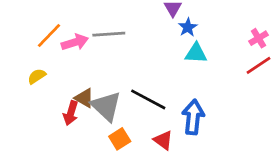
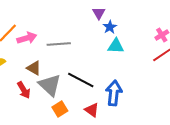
gray line: (109, 34) -> (59, 44), moved
brown triangle: (84, 98) -> (34, 68), moved
red arrow: (71, 113) -> (24, 90), turned -48

